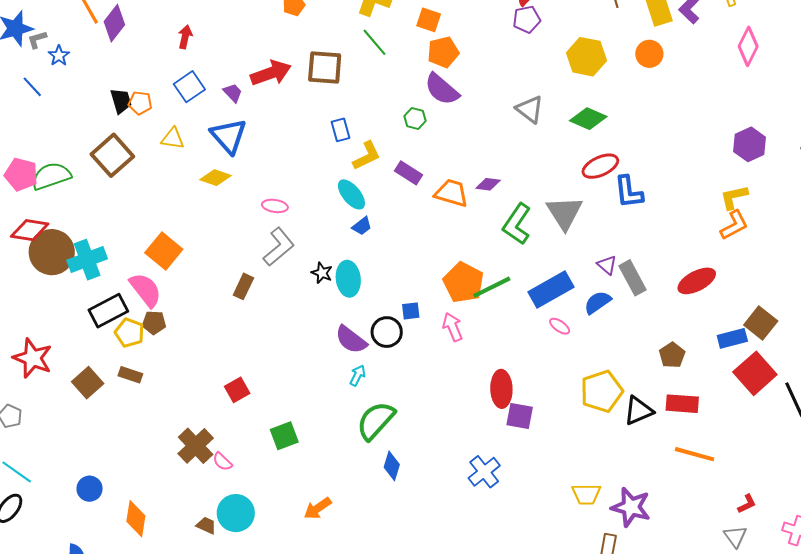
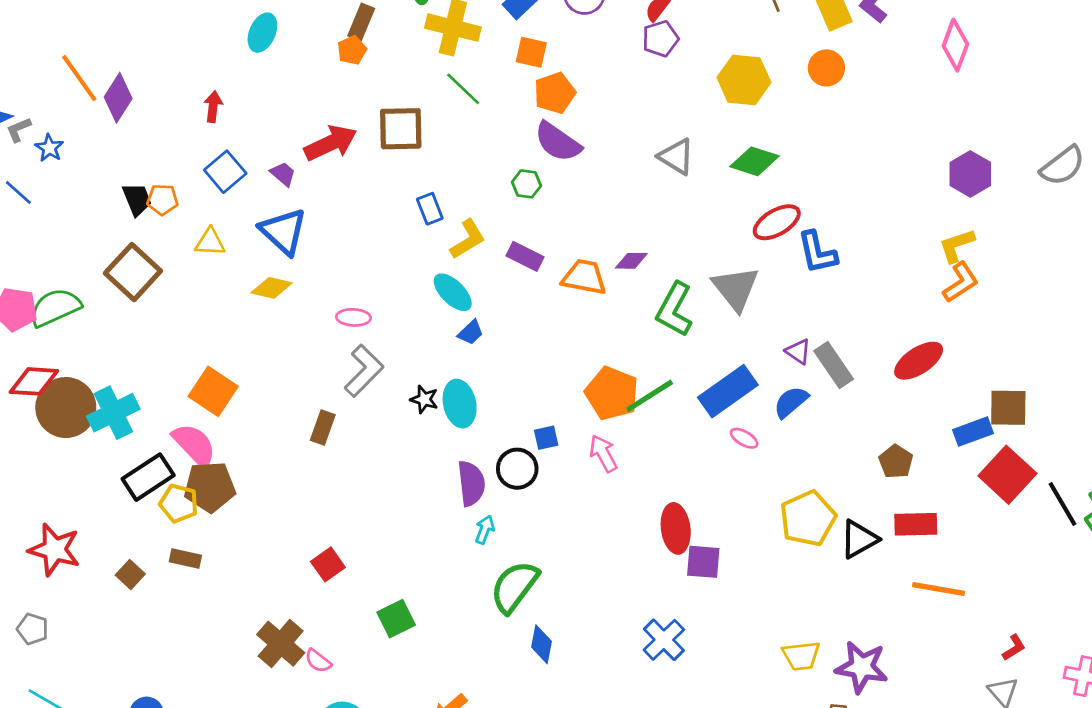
brown pentagon: (154, 323) -> (210, 487), size x1.6
brown square: (761, 323) -> (1008, 408), turned -32
purple semicircle: (351, 340) -> (471, 483), turned -128
brown square: (88, 383) -> (130, 575), size x0.7

